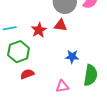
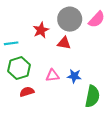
red star: (39, 30) -> (41, 30), moved
pink triangle: (62, 86) -> (52, 76), moved

